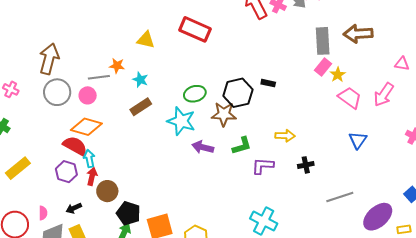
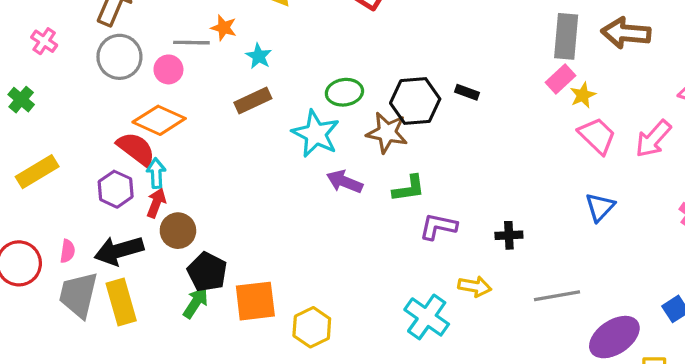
yellow arrow: (285, 136) -> (475, 286), moved
black arrow: (74, 208) -> (119, 251), size x1.8

